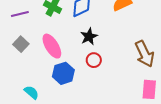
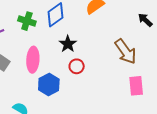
pink ellipse: (52, 46) -> (33, 60), turned 45

